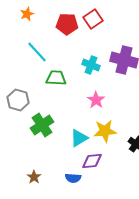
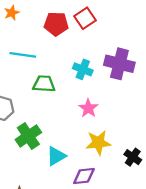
cyan line: (37, 52) -> (23, 55), turned -40
cyan triangle: (79, 138) -> (56, 156), moved

